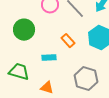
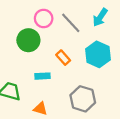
green circle: (24, 30) -> (28, 40), moved

